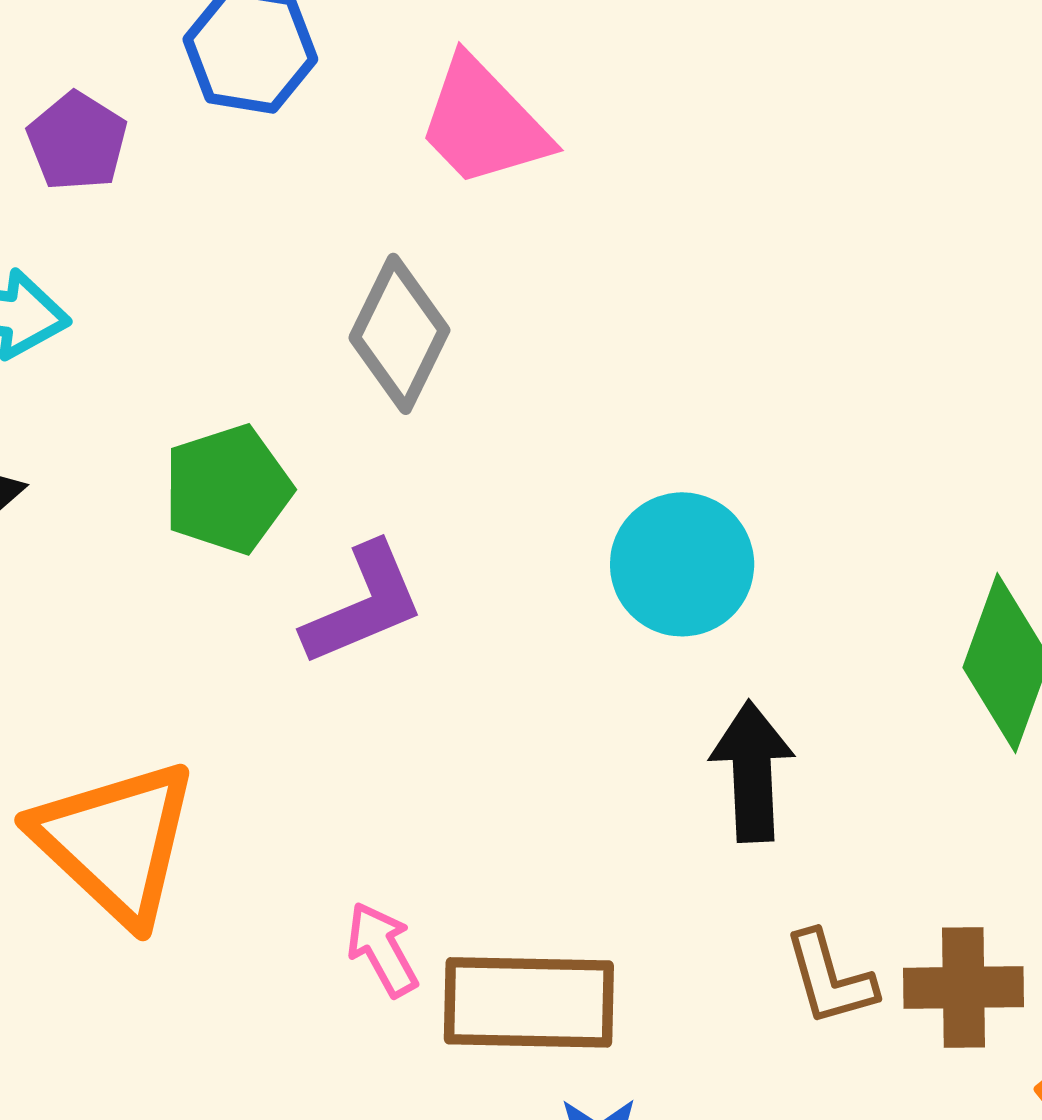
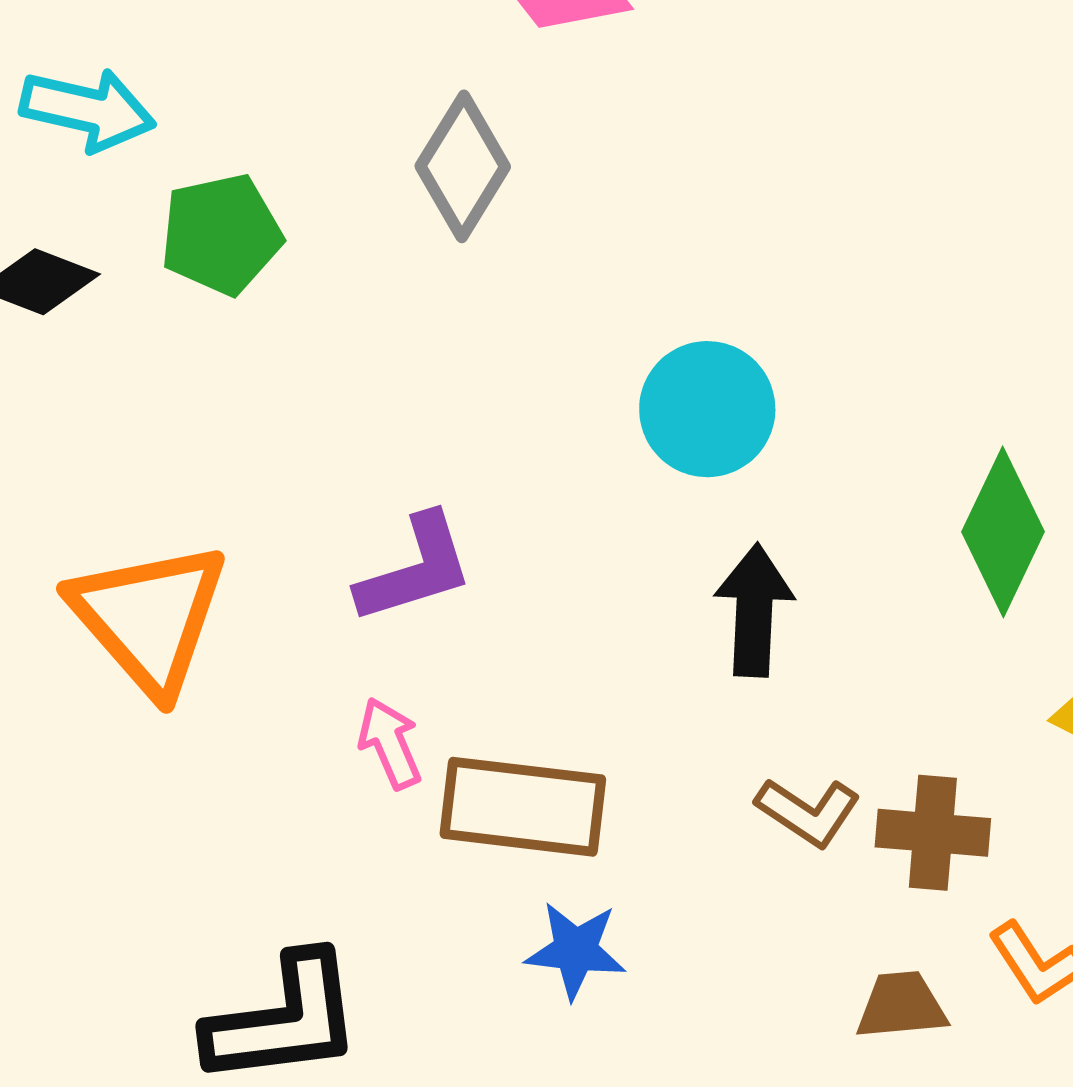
green pentagon: (228, 489) -> (221, 234), moved
purple L-shape: (363, 604) -> (415, 569), moved
brown L-shape: (830, 978) -> (808, 812), turned -46

